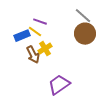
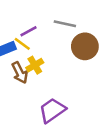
gray line: (83, 16) -> (65, 24), moved, turned -30
purple line: (40, 22) -> (29, 31), turned -48

